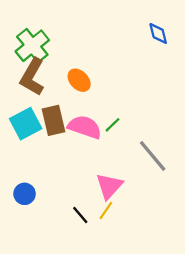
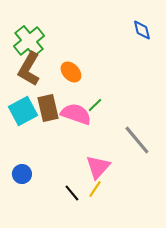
green line: (113, 125) -> (95, 105), moved

